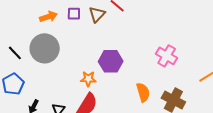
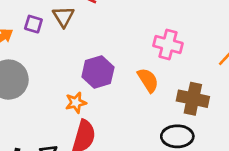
purple square: (74, 14) -> (33, 24), turned 32
orange semicircle: (143, 92) -> (148, 80), moved

